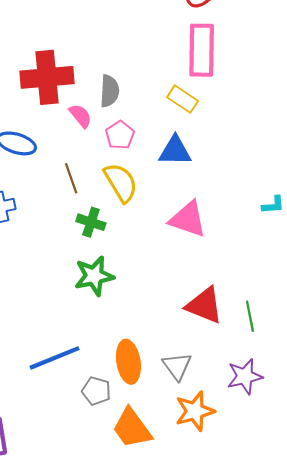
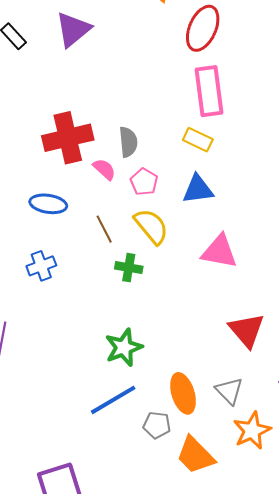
green star: (94, 276) -> (124, 347), moved
red triangle: (204, 305) -> (247, 330), turned 36

